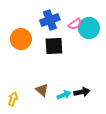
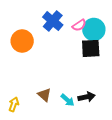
blue cross: (50, 20) -> (53, 21), turned -30
black square: (54, 46) -> (91, 48), moved
cyan arrow: (64, 95) -> (67, 100), turned 64

